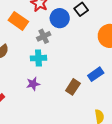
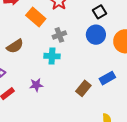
blue circle: (60, 18) -> (96, 35), moved
purple star: (33, 84) -> (36, 85), moved

